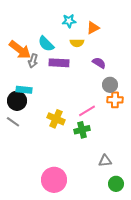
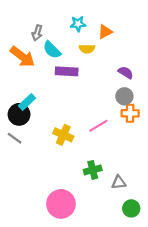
gray arrow: (33, 61) -> (37, 33), moved
purple semicircle: (99, 63) -> (126, 73), moved
cyan rectangle: (24, 90) -> (27, 102), turned -49
green cross: (82, 130) -> (93, 170), moved

